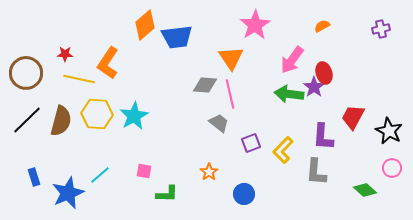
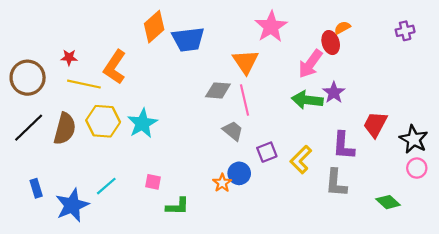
red ellipse: (324, 73) -> (331, 43), moved
pink circle: (392, 168) -> (417, 168), moved
blue circle: (244, 194) -> (239, 173), moved

